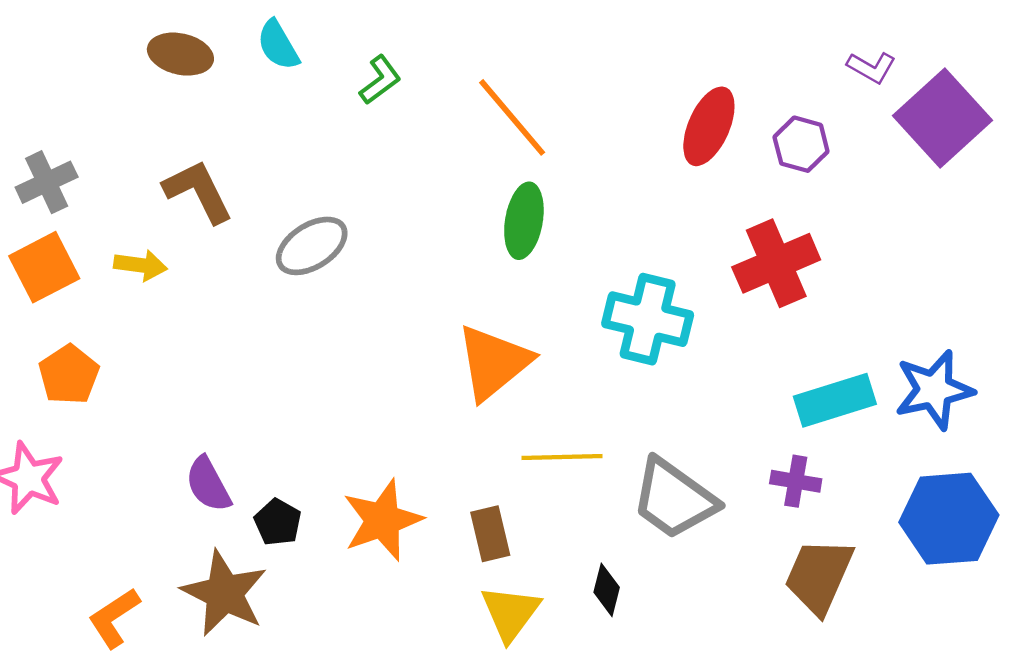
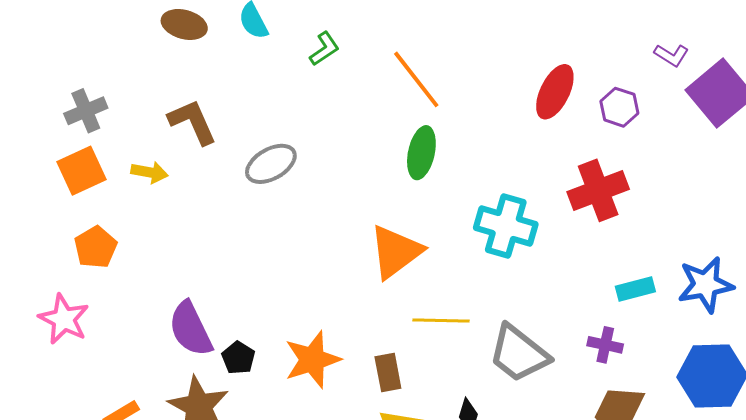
cyan rectangle: (835, 400) -> (635, 289), size x0.7
purple semicircle: (208, 484) -> (191, 329), size x1.4

